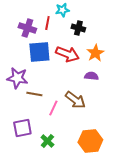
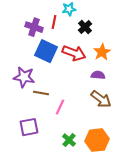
black cross: (78, 28) -> (85, 27), turned 32
blue square: (39, 52) -> (46, 51), turned 30
brown arrow: (75, 100) -> (101, 99), moved
green cross: (47, 141) -> (69, 140), moved

